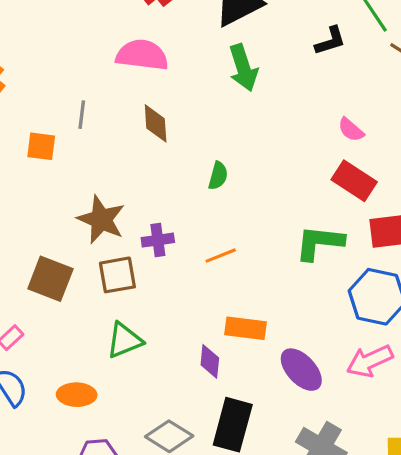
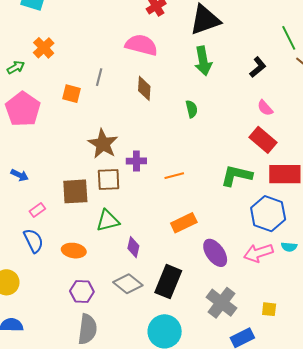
black L-shape: (330, 41) -> (258, 67), moved, turned -30
green semicircle: (218, 176) -> (192, 109), moved, turned -36
brown square: (50, 279) -> (75, 191), moved, turned -32
orange rectangle: (246, 328) -> (184, 223), turned -40
purple diamond: (210, 361) -> (133, 247), moved

